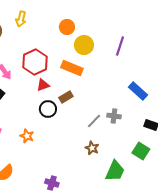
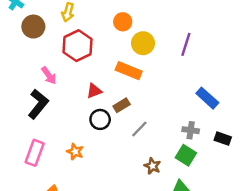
red hexagon: (35, 62) -> (77, 46), moved
gray cross: (114, 116) -> (191, 130), moved
gray line: (94, 121) -> (139, 129), moved
green square: (141, 151) -> (186, 155), moved

